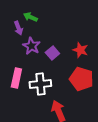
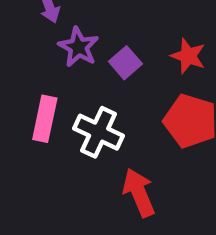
white cross: (40, 84) -> (99, 132), turned 30

